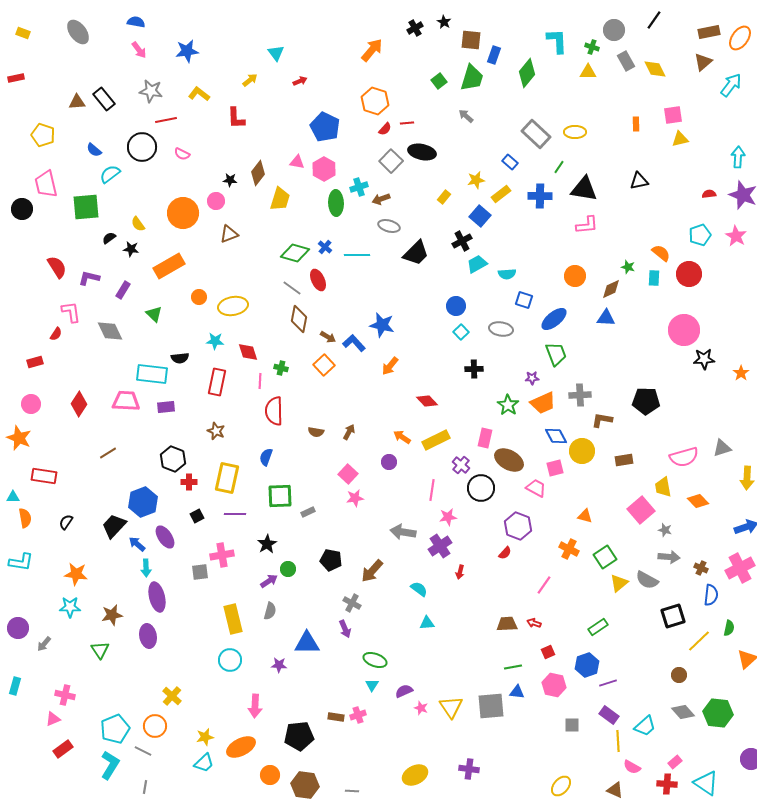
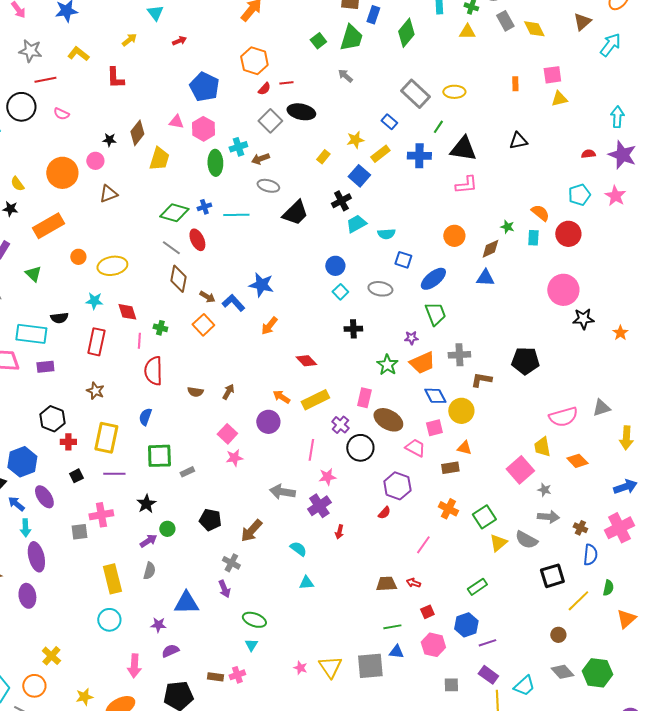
blue cross: (325, 247) -> (204, 207), turned 32
brown rectangle: (624, 460) -> (450, 468), moved
purple circle: (389, 462) -> (268, 422), size x1.5
orange triangle: (585, 516) -> (464, 448), moved
purple semicircle: (404, 691) -> (170, 651), moved

